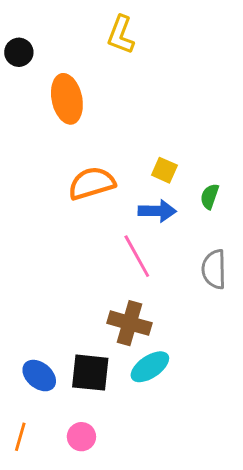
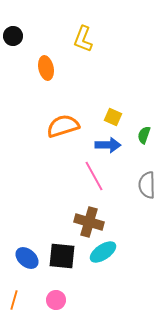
yellow L-shape: (121, 35) -> (83, 39), moved
orange ellipse: (67, 99) -> (46, 68), size x0.7

